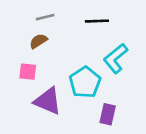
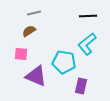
black line: (97, 21) -> (88, 16), moved
cyan pentagon: (85, 82) -> (64, 62), turned -30

